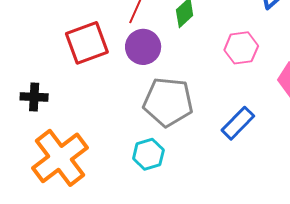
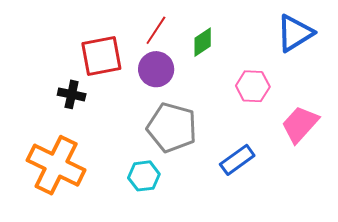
black cross: (34, 97) -> (72, 94), moved
orange cross: (60, 158) -> (56, 165), turned -36

